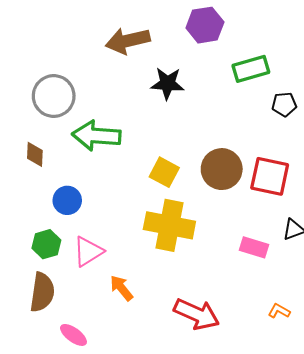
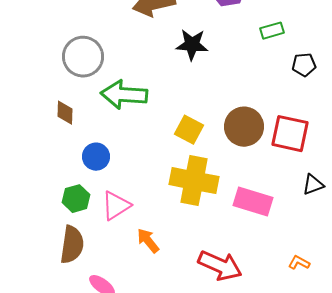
green rectangle: (251, 69) -> (272, 31), size x0.7
pink rectangle: (254, 247) -> (253, 202), moved, size x1.4

